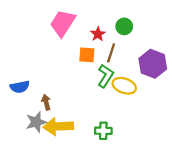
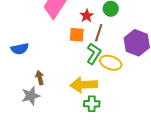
blue semicircle: (20, 87) -> (20, 49), moved
yellow arrow: (58, 126) -> (84, 85), moved

